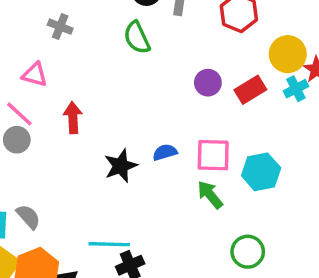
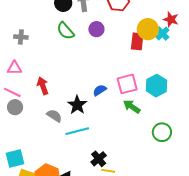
yellow circle: (288, 54) -> (148, 29), moved
purple circle: (208, 83) -> (96, 29), moved
red rectangle: (250, 90) -> (137, 41), turned -36
gray semicircle: (28, 217) -> (54, 116), moved
cyan line: (109, 244) -> (77, 131), moved

